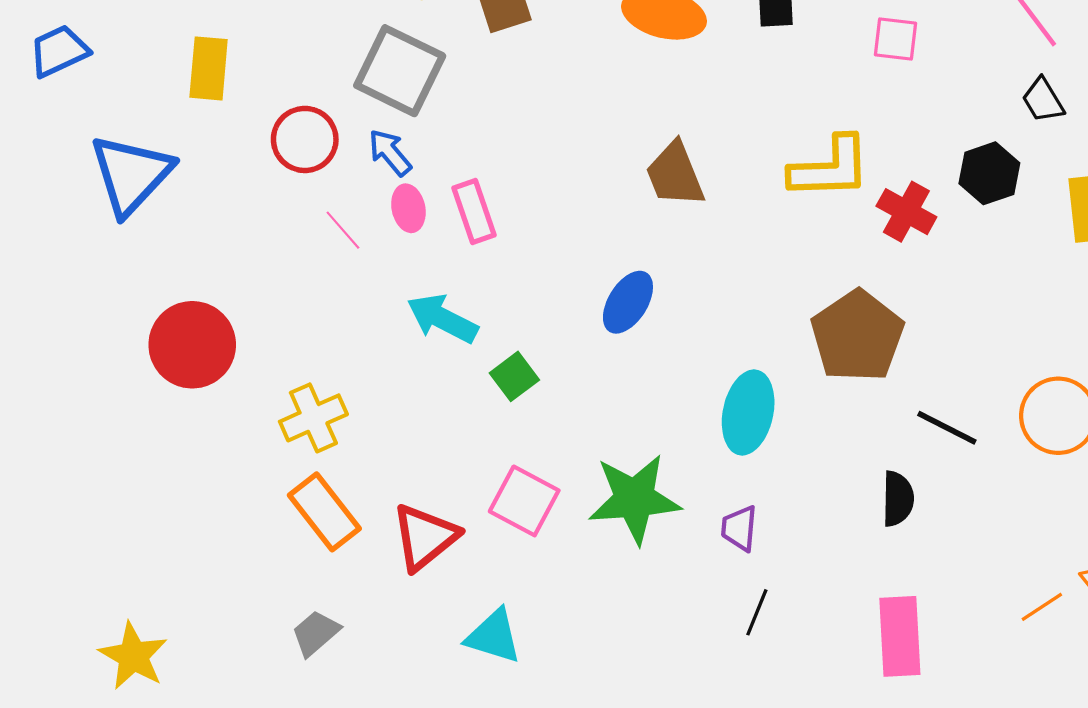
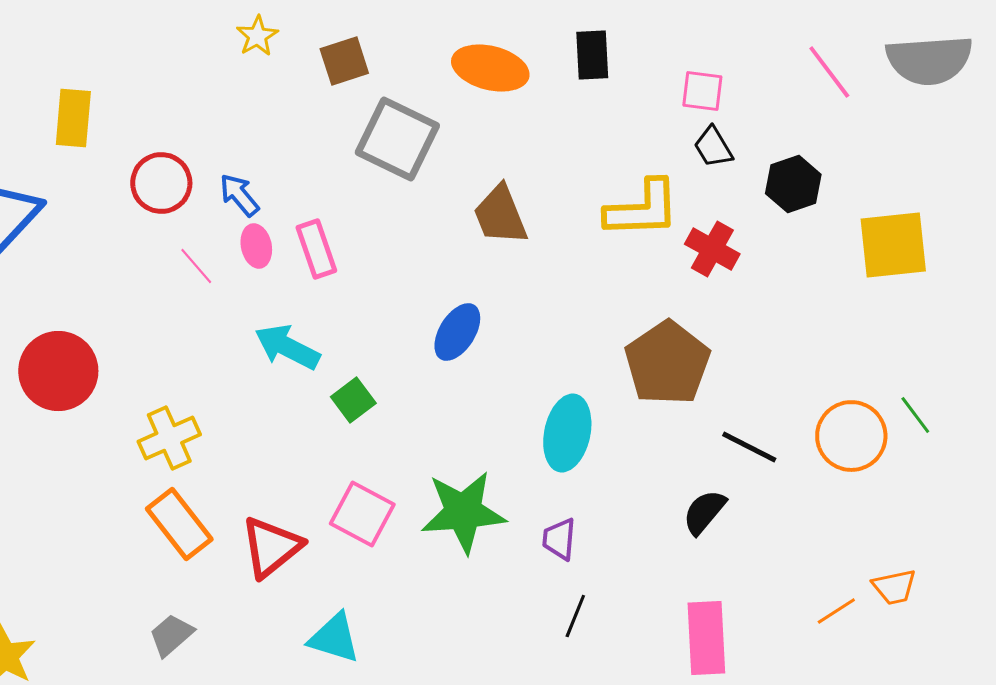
gray square: (400, 71) -> (397, 139), moved
black trapezoid: (1043, 100) -> (713, 147), moved
black hexagon: (989, 173) -> (793, 184), moved
black semicircle: (898, 499) -> (704, 512), turned -141

